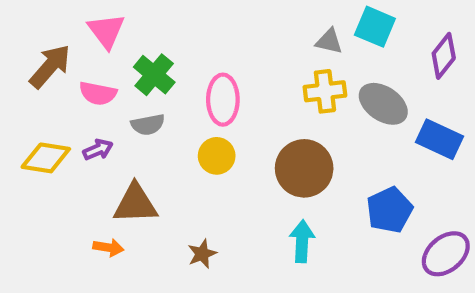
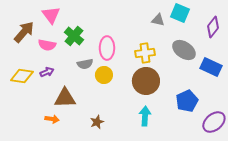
yellow cross: (325, 91) -> (145, 53), moved
gray semicircle: (148, 125) -> (85, 64), moved

